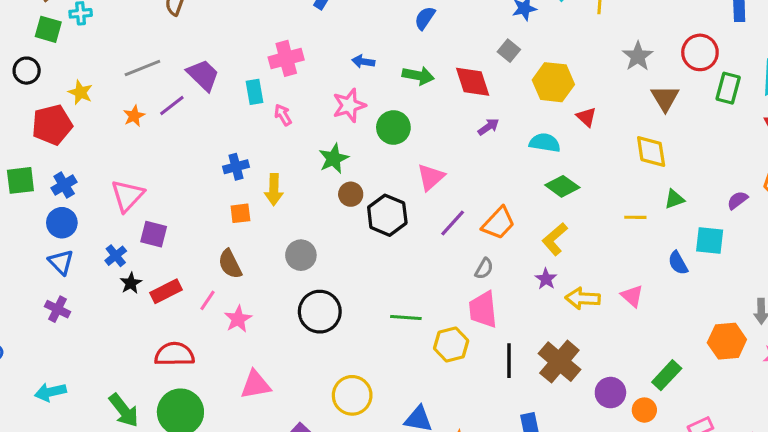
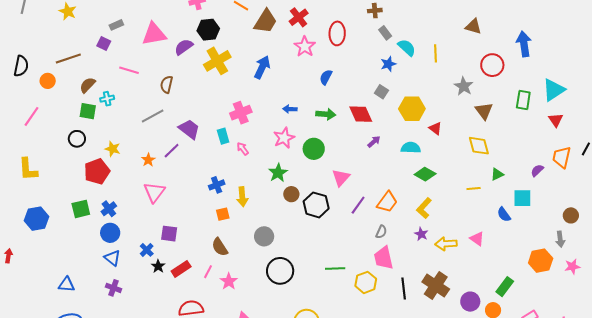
red circle: (700, 52) -> (492, 65), moved
gray line: (142, 68) -> (153, 116), moved
pink triangle: (127, 196) -> (154, 192), moved

